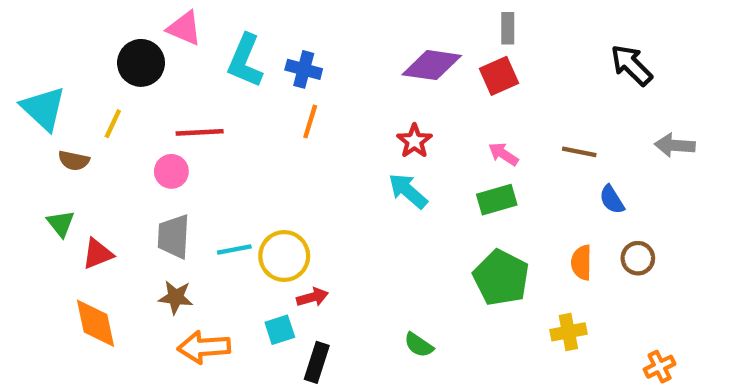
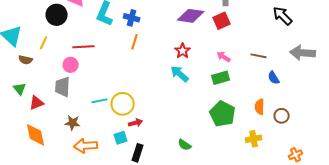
gray arrow: (675, 145) -> (303, 53), size x1.4
gray trapezoid: (174, 236) -> (63, 87), moved
brown circle: (638, 258) -> (282, 116), moved

